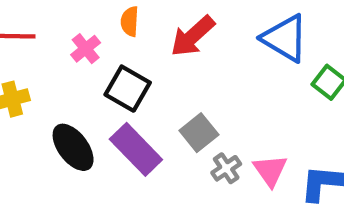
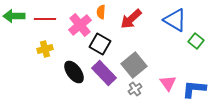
pink cross: (86, 49) -> (80, 25), size x1.6
gray square: (199, 133) -> (134, 65), size x1.4
gray cross: (226, 168) -> (135, 89), moved

